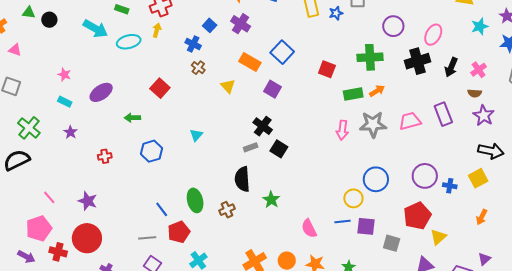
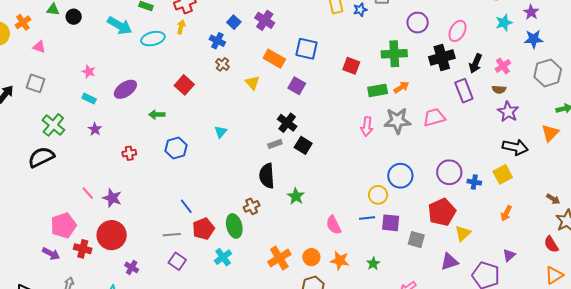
blue square: (282, 52) -> (306, 49), turned -30
purple rectangle: (443, 114) -> (464, 91), moved
pink line: (49, 197) -> (88, 193), moved
green ellipse: (195, 200) -> (234, 226), moved

